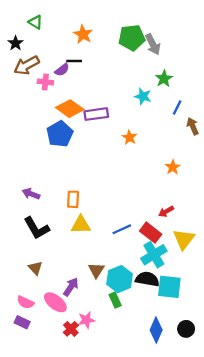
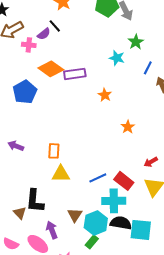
black line: (74, 61) -> (55, 26), turned 48
blue pentagon: (60, 134) -> (25, 92), moved
orange star: (173, 167) -> (128, 127), moved
red arrow: (166, 212) -> (151, 162), moved
black L-shape: (37, 228) -> (35, 201), moved, turned 35
cyan cross: (154, 255) -> (114, 201), moved, turned 30
purple arrow: (71, 287) -> (52, 230), turned -54
green rectangle: (115, 300) -> (92, 242), turned 64

